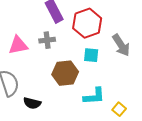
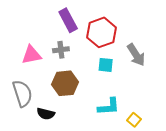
brown hexagon: (65, 73) -> (65, 83), moved

